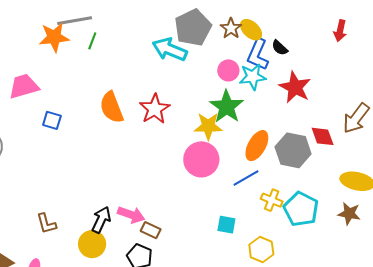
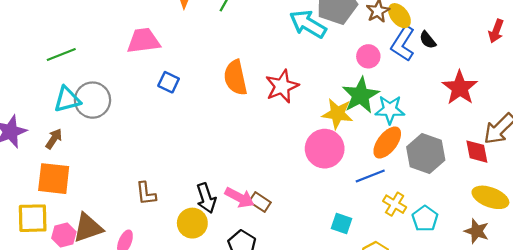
cyan star: (253, 77) -> (390, 110), moved
red star: (295, 87) -> (460, 88), moved
red diamond: (323, 136) -> (477, 152), moved
cyan pentagon: (301, 209) -> (425, 219), size x0.7
black arrow: (101, 220) -> (206, 198), turned 128
brown rectangle: (151, 230) -> (260, 202), moved

